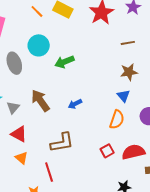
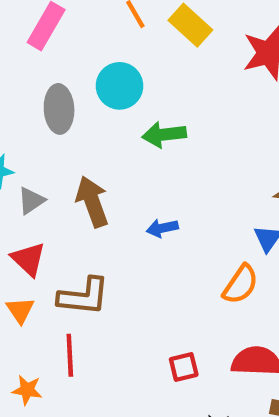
brown L-shape: (62, 143) -> (84, 296), moved
red square: (107, 151) -> (184, 367), moved

